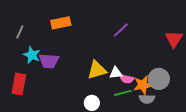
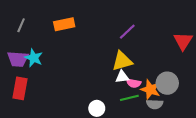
gray line: (20, 32) -> (21, 25), moved
purple trapezoid: (49, 61) -> (18, 59), moved
yellow triangle: (97, 70) -> (122, 61), moved
orange star: (143, 85) -> (150, 89), turned 30

